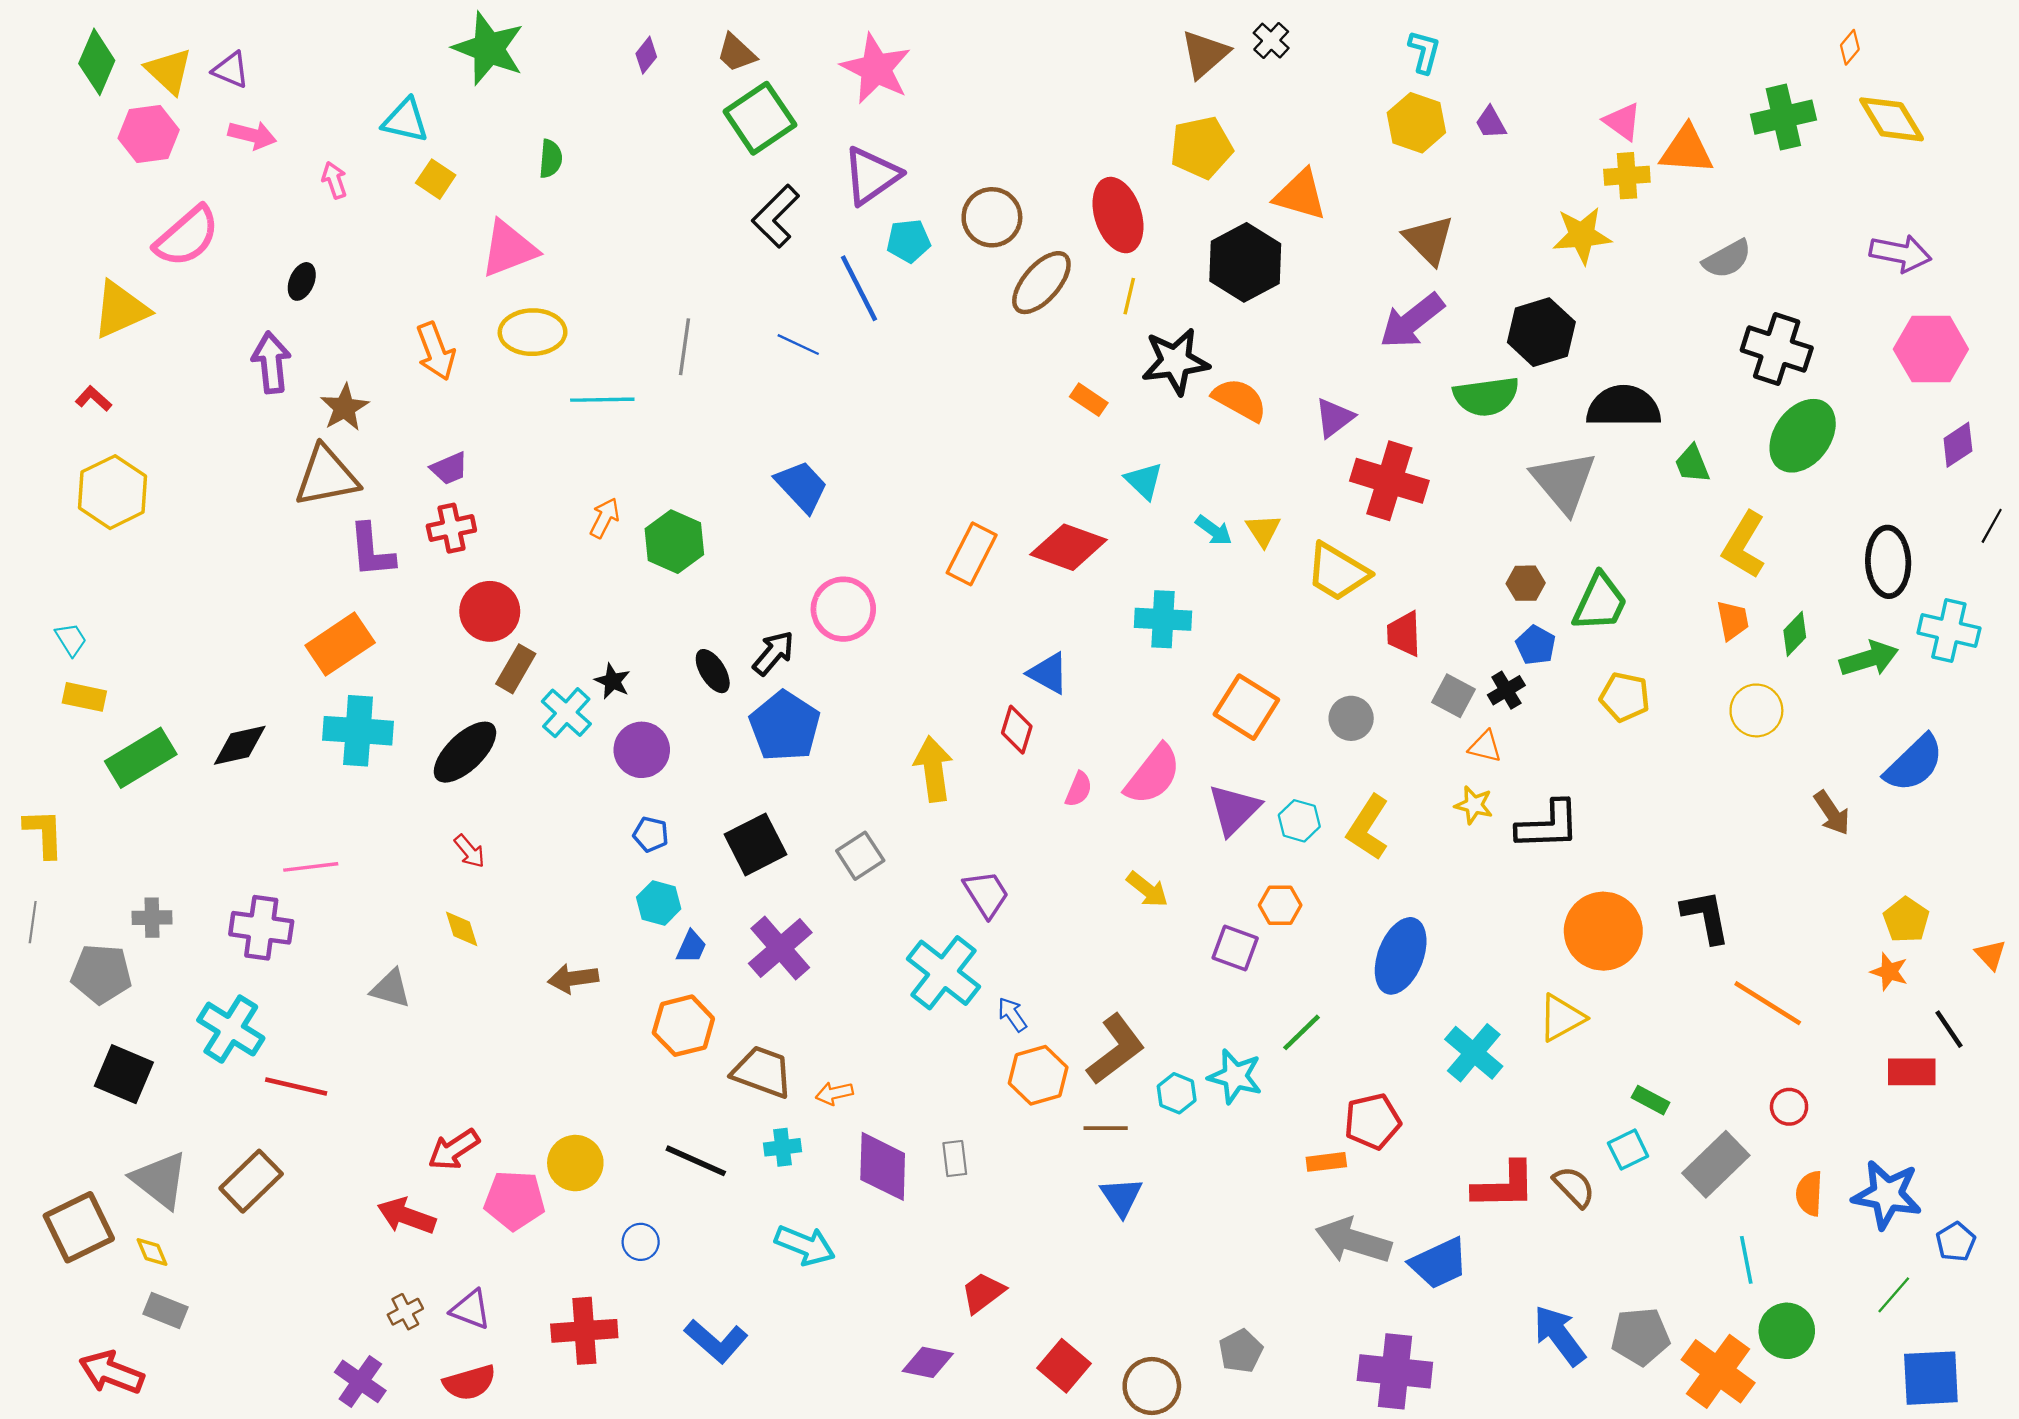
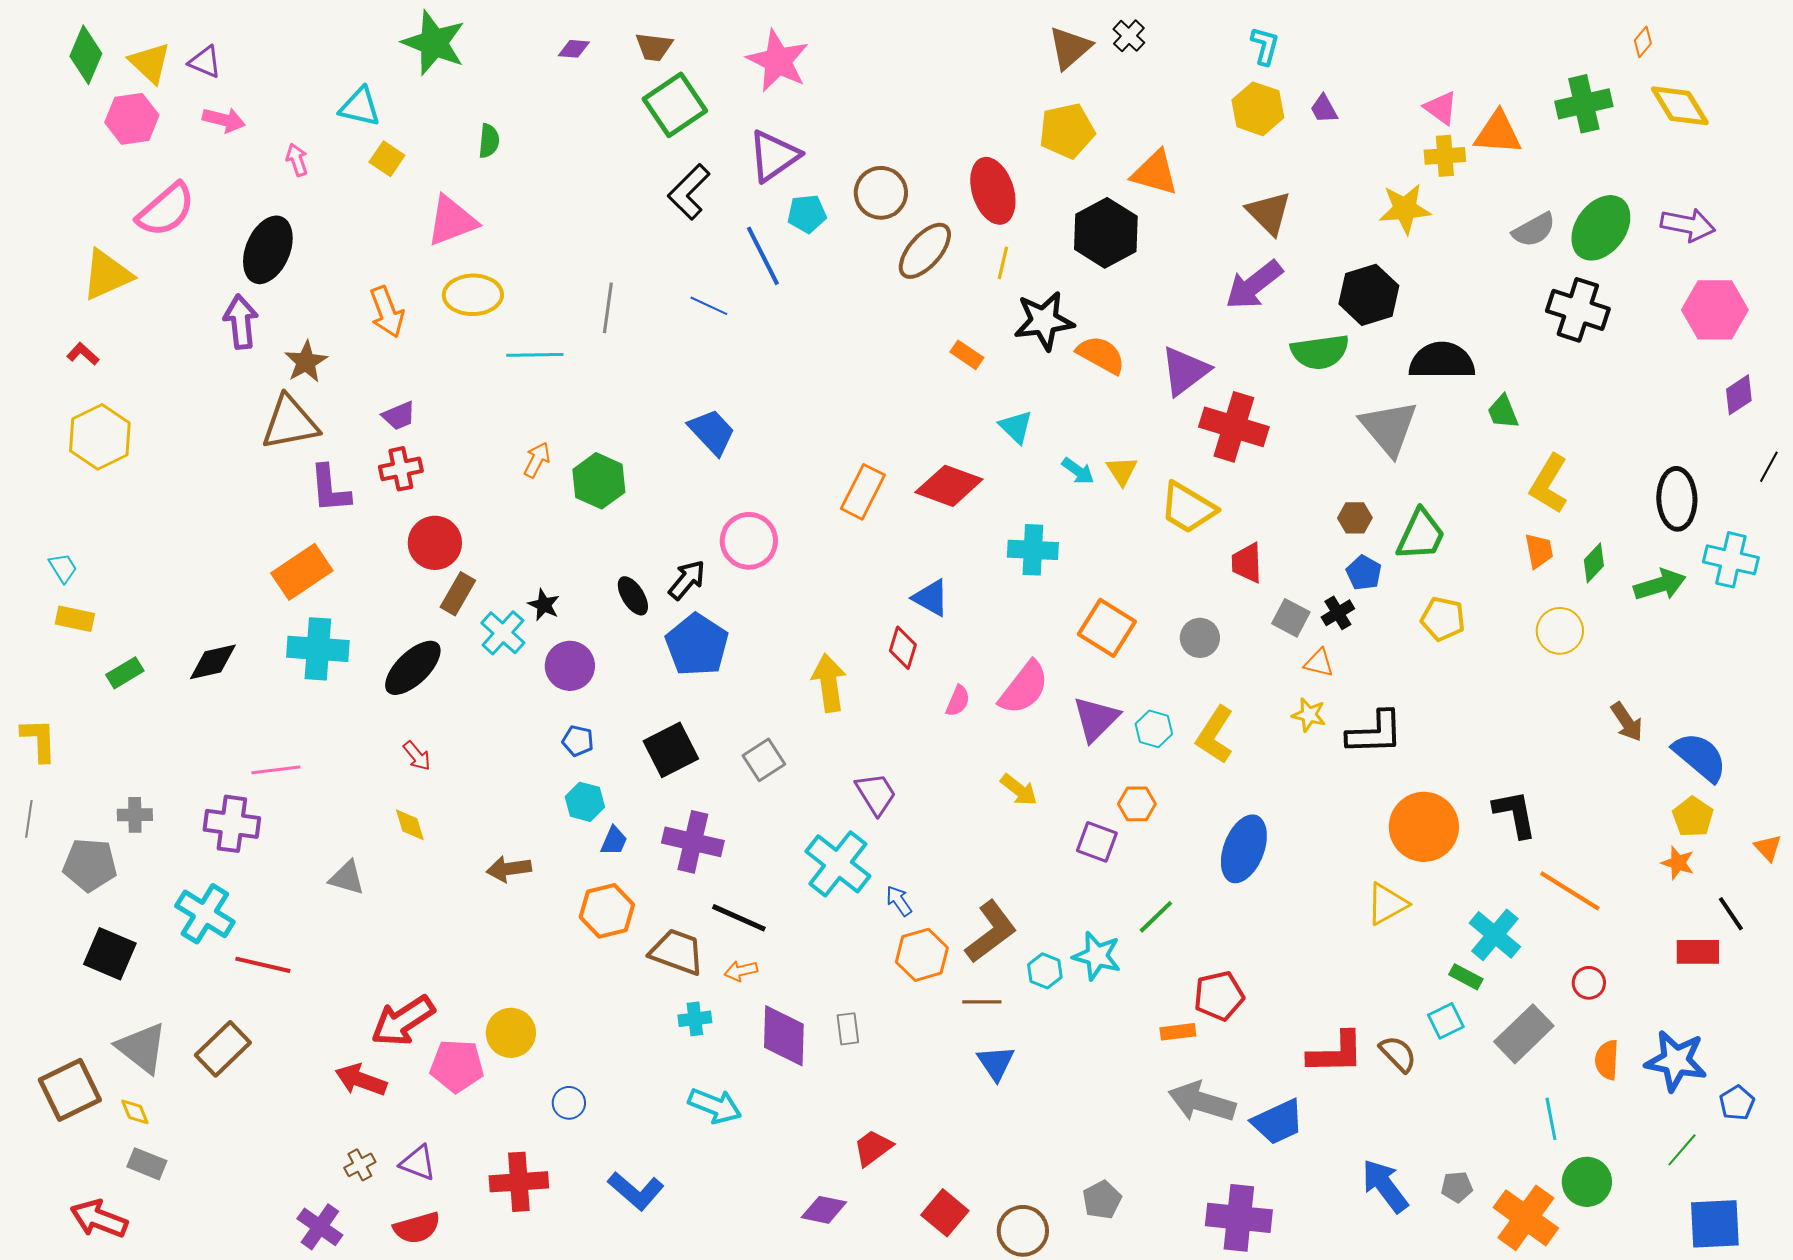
brown trapezoid: (736, 53) -> (654, 47), turned -36
purple diamond: (646, 55) -> (574, 49), turned 56
black ellipse: (302, 281) -> (268, 250), size x2.0
purple triangle: (1334, 418) -> (1185, 371), size x1.4
green ellipse: (1803, 436) -> (1601, 228), moved
green rectangle: (141, 758) -> (125, 673), size x0.6
blue semicircle: (1914, 763) -> (1700, 757), moved, turned -96
purple cross: (780, 948) -> (693, 842), turned -36
cyan cross: (1474, 1053) -> (1495, 935), moved
red arrow: (454, 1150) -> (403, 1021), size x1.4
black line: (696, 1161) -> (739, 918), moved
gray pentagon: (1640, 1336) -> (1457, 1187), size x0.6

